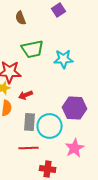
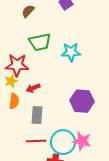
brown semicircle: (21, 18) -> (28, 11), turned 64
cyan circle: (50, 126) -> (63, 142), moved
pink star: (75, 148) -> (82, 141), turned -30

